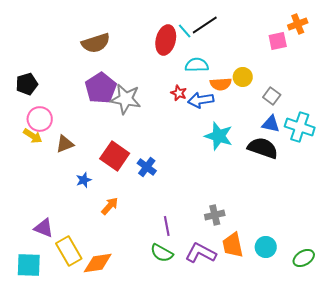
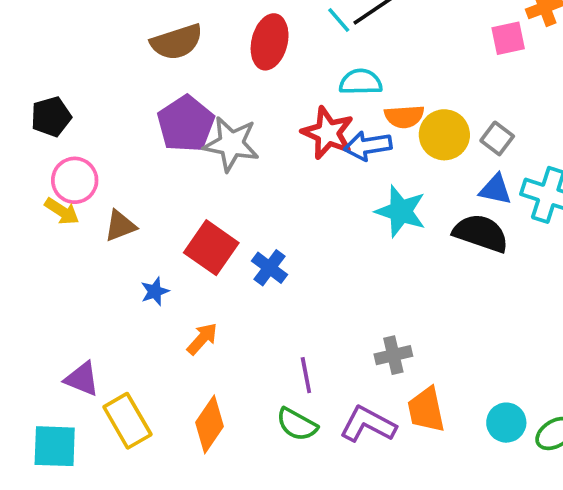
red ellipse: (166, 40) -> (270, 42), moved
yellow circle: (243, 77) -> (444, 135), moved, size x1.4
red star: (179, 93) -> (328, 133), size x1.8
cyan circle: (266, 247) -> (506, 423), moved
orange diamond: (98, 263) -> (209, 424), moved, turned -48

